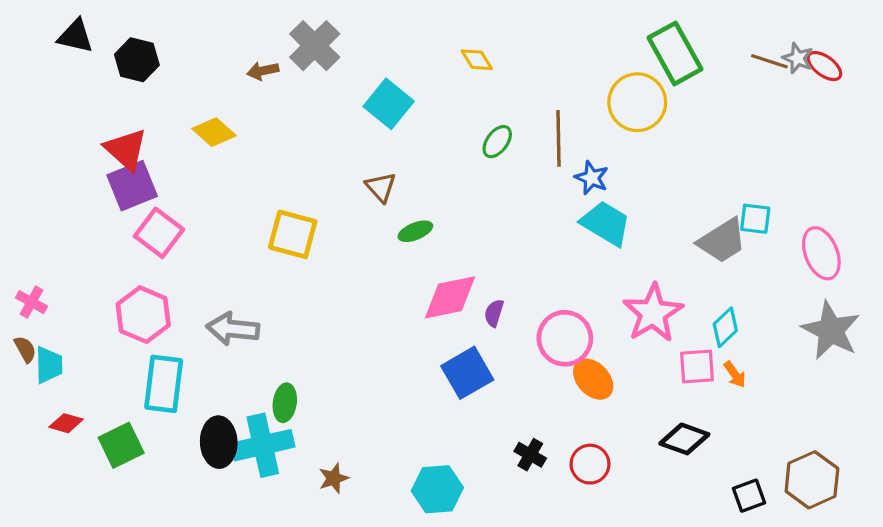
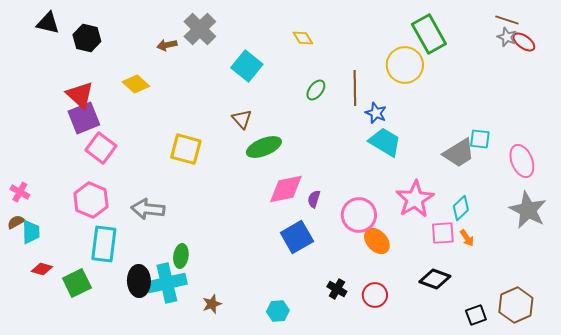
brown line: (769, 61) -> (507, 20), moved
green ellipse: (415, 231) -> (264, 147), size x1.6
brown semicircle: (25, 349) -> (16, 222), turned -90
cyan hexagon: (437, 489) -> (278, 311), size x0.7

